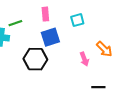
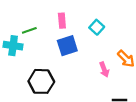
cyan square: (77, 20) -> (97, 27), turned -32
black hexagon: (35, 59) -> (41, 81), moved

